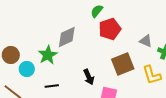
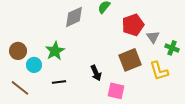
red pentagon: (110, 29) -> (133, 25), moved
gray diamond: (67, 37) -> (74, 17), moved
gray triangle: (146, 41) -> (153, 37), turned 32

